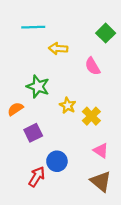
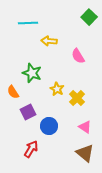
green square: (106, 33) -> (89, 17), moved
orange semicircle: (15, 109) -> (13, 92), turned -88
blue circle: (57, 161) -> (49, 126), moved

